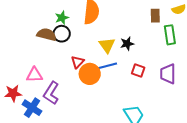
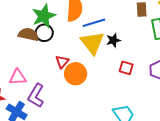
green star: (62, 18) -> (44, 16), size x1.6
yellow triangle: (107, 45) -> (92, 43), size x1.4
blue line: (106, 66) -> (94, 23), moved

